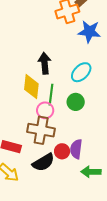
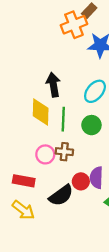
pink circle: (45, 110) -> (45, 154), moved
brown cross: (41, 130) -> (64, 152), moved, size x0.6

